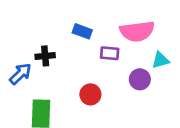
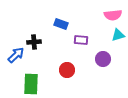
pink semicircle: (137, 31) -> (113, 15), moved, size x0.7
cyan triangle: (160, 60) -> (118, 35), moved

